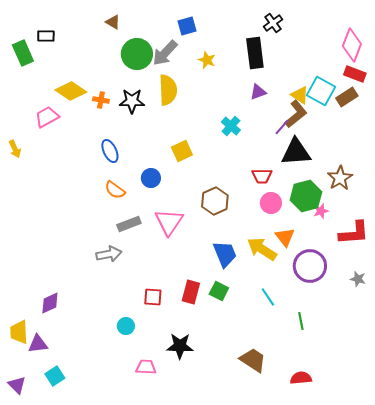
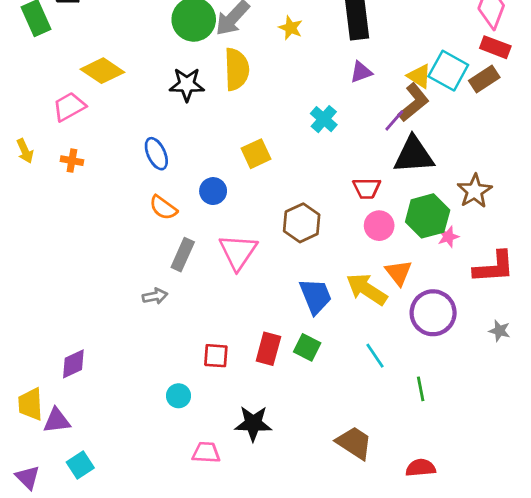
orange cross: (101, 100) -> (72, 161), moved
gray rectangle: (129, 224) -> (183, 255), turned -45
gray arrow: (109, 254) -> (155, 296), size x0.7

